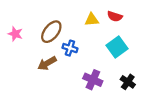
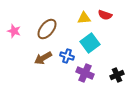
cyan square: (117, 47) -> (90, 43), moved
blue cross: (70, 48) -> (67, 56), moved
black cross: (128, 82) -> (117, 75), turned 32

